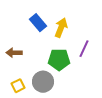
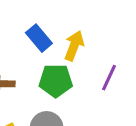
green pentagon: (59, 60) -> (56, 81), moved

